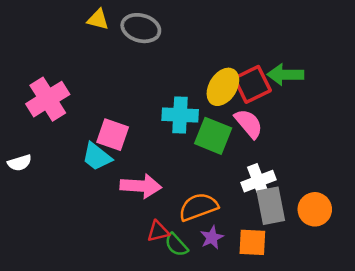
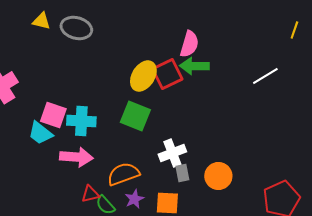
cyan cross: (180, 115) -> (81, 121), moved
pink semicircle: (249, 124) -> (189, 44), moved, turned 56
gray rectangle: (271, 206) -> (182, 173), size x0.6

